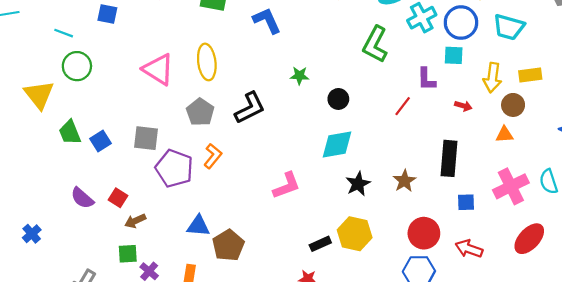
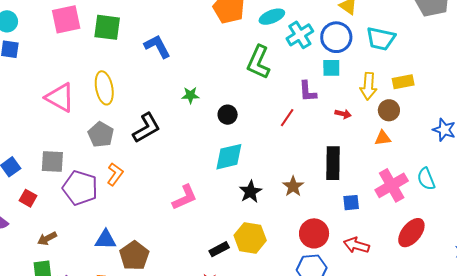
red square: (118, 198) -> (28, 198), moved

